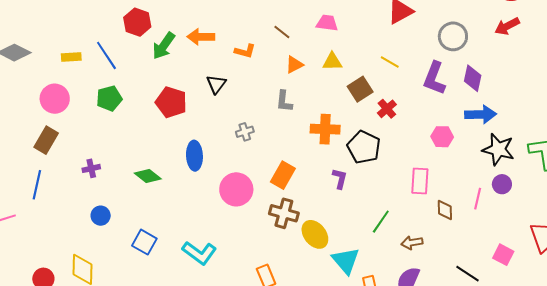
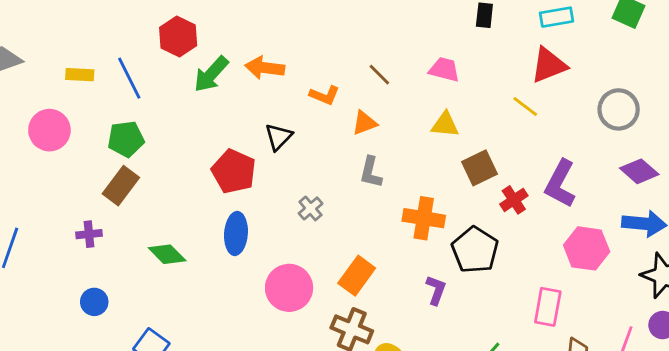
yellow line: (390, 62) -> (525, 107), moved
orange triangle: (294, 65) -> (364, 123), moved
purple L-shape: (434, 78) -> (560, 184), moved
purple diamond: (473, 78) -> (639, 171), turned -68
red pentagon: (171, 102) -> (234, 171), moved
gray cross: (245, 132) -> (311, 208), turned -30
pink hexagon: (442, 137) -> (587, 248), size x1.4
brown rectangle: (46, 140) -> (121, 186), moved

